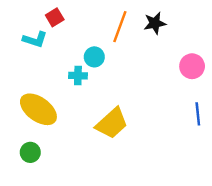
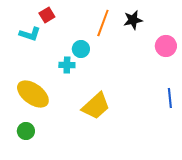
pink circle: (192, 66) -> (166, 46), moved

